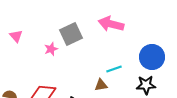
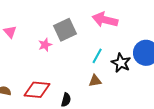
cyan line: (114, 69) -> (97, 56), moved, turned -42
black star: (146, 85) -> (121, 63), moved, turned 30

